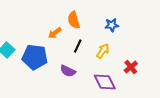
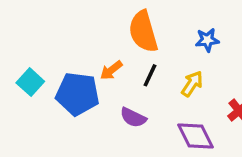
orange semicircle: (74, 20) -> (143, 32), size x1.4
orange arrow: (55, 33) -> (111, 70), moved

